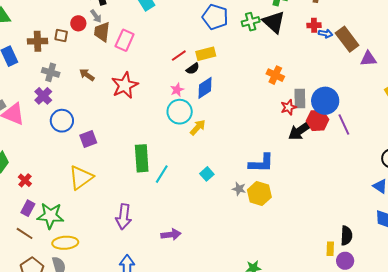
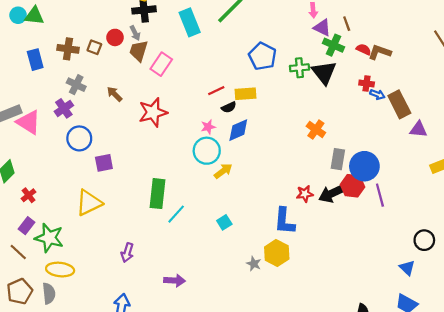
red star: (289, 107) -> (305, 194), moved
blue L-shape: (261, 163) -> (284, 221), turned 84
gray star: (239, 189) -> (254, 264), moved
purple arrow: (124, 217) -> (127, 253), size x0.7

